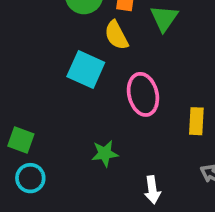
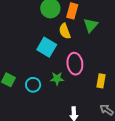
green star: (105, 153) -> (57, 79), moved
cyan circle: (30, 178) -> (33, 85), moved

